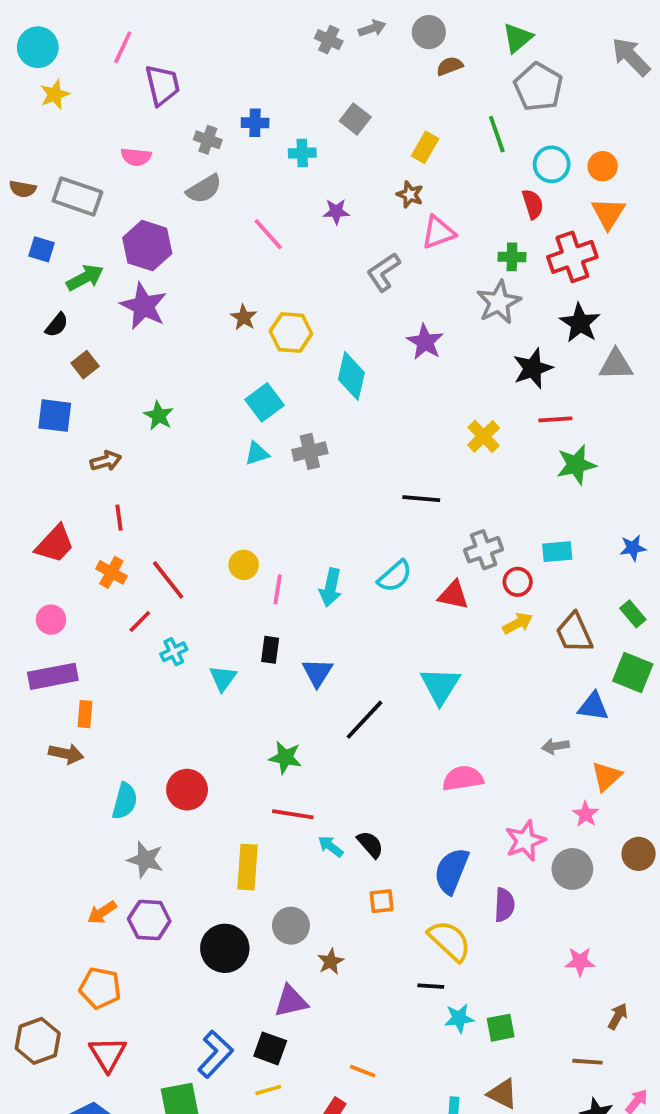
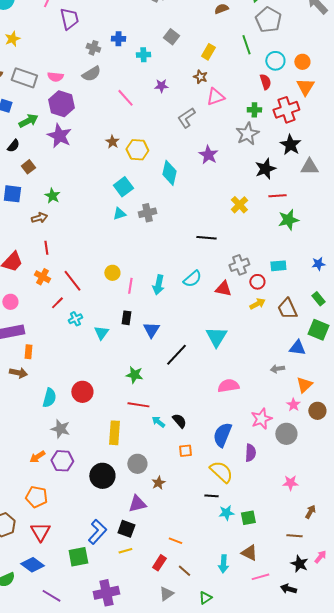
yellow star: (55, 94) -> (12, 39), moved
pink semicircle: (136, 157) -> (55, 77), moved
green star: (159, 416) -> (52, 196), moved
brown circle: (639, 854) -> (317, 411), moved

